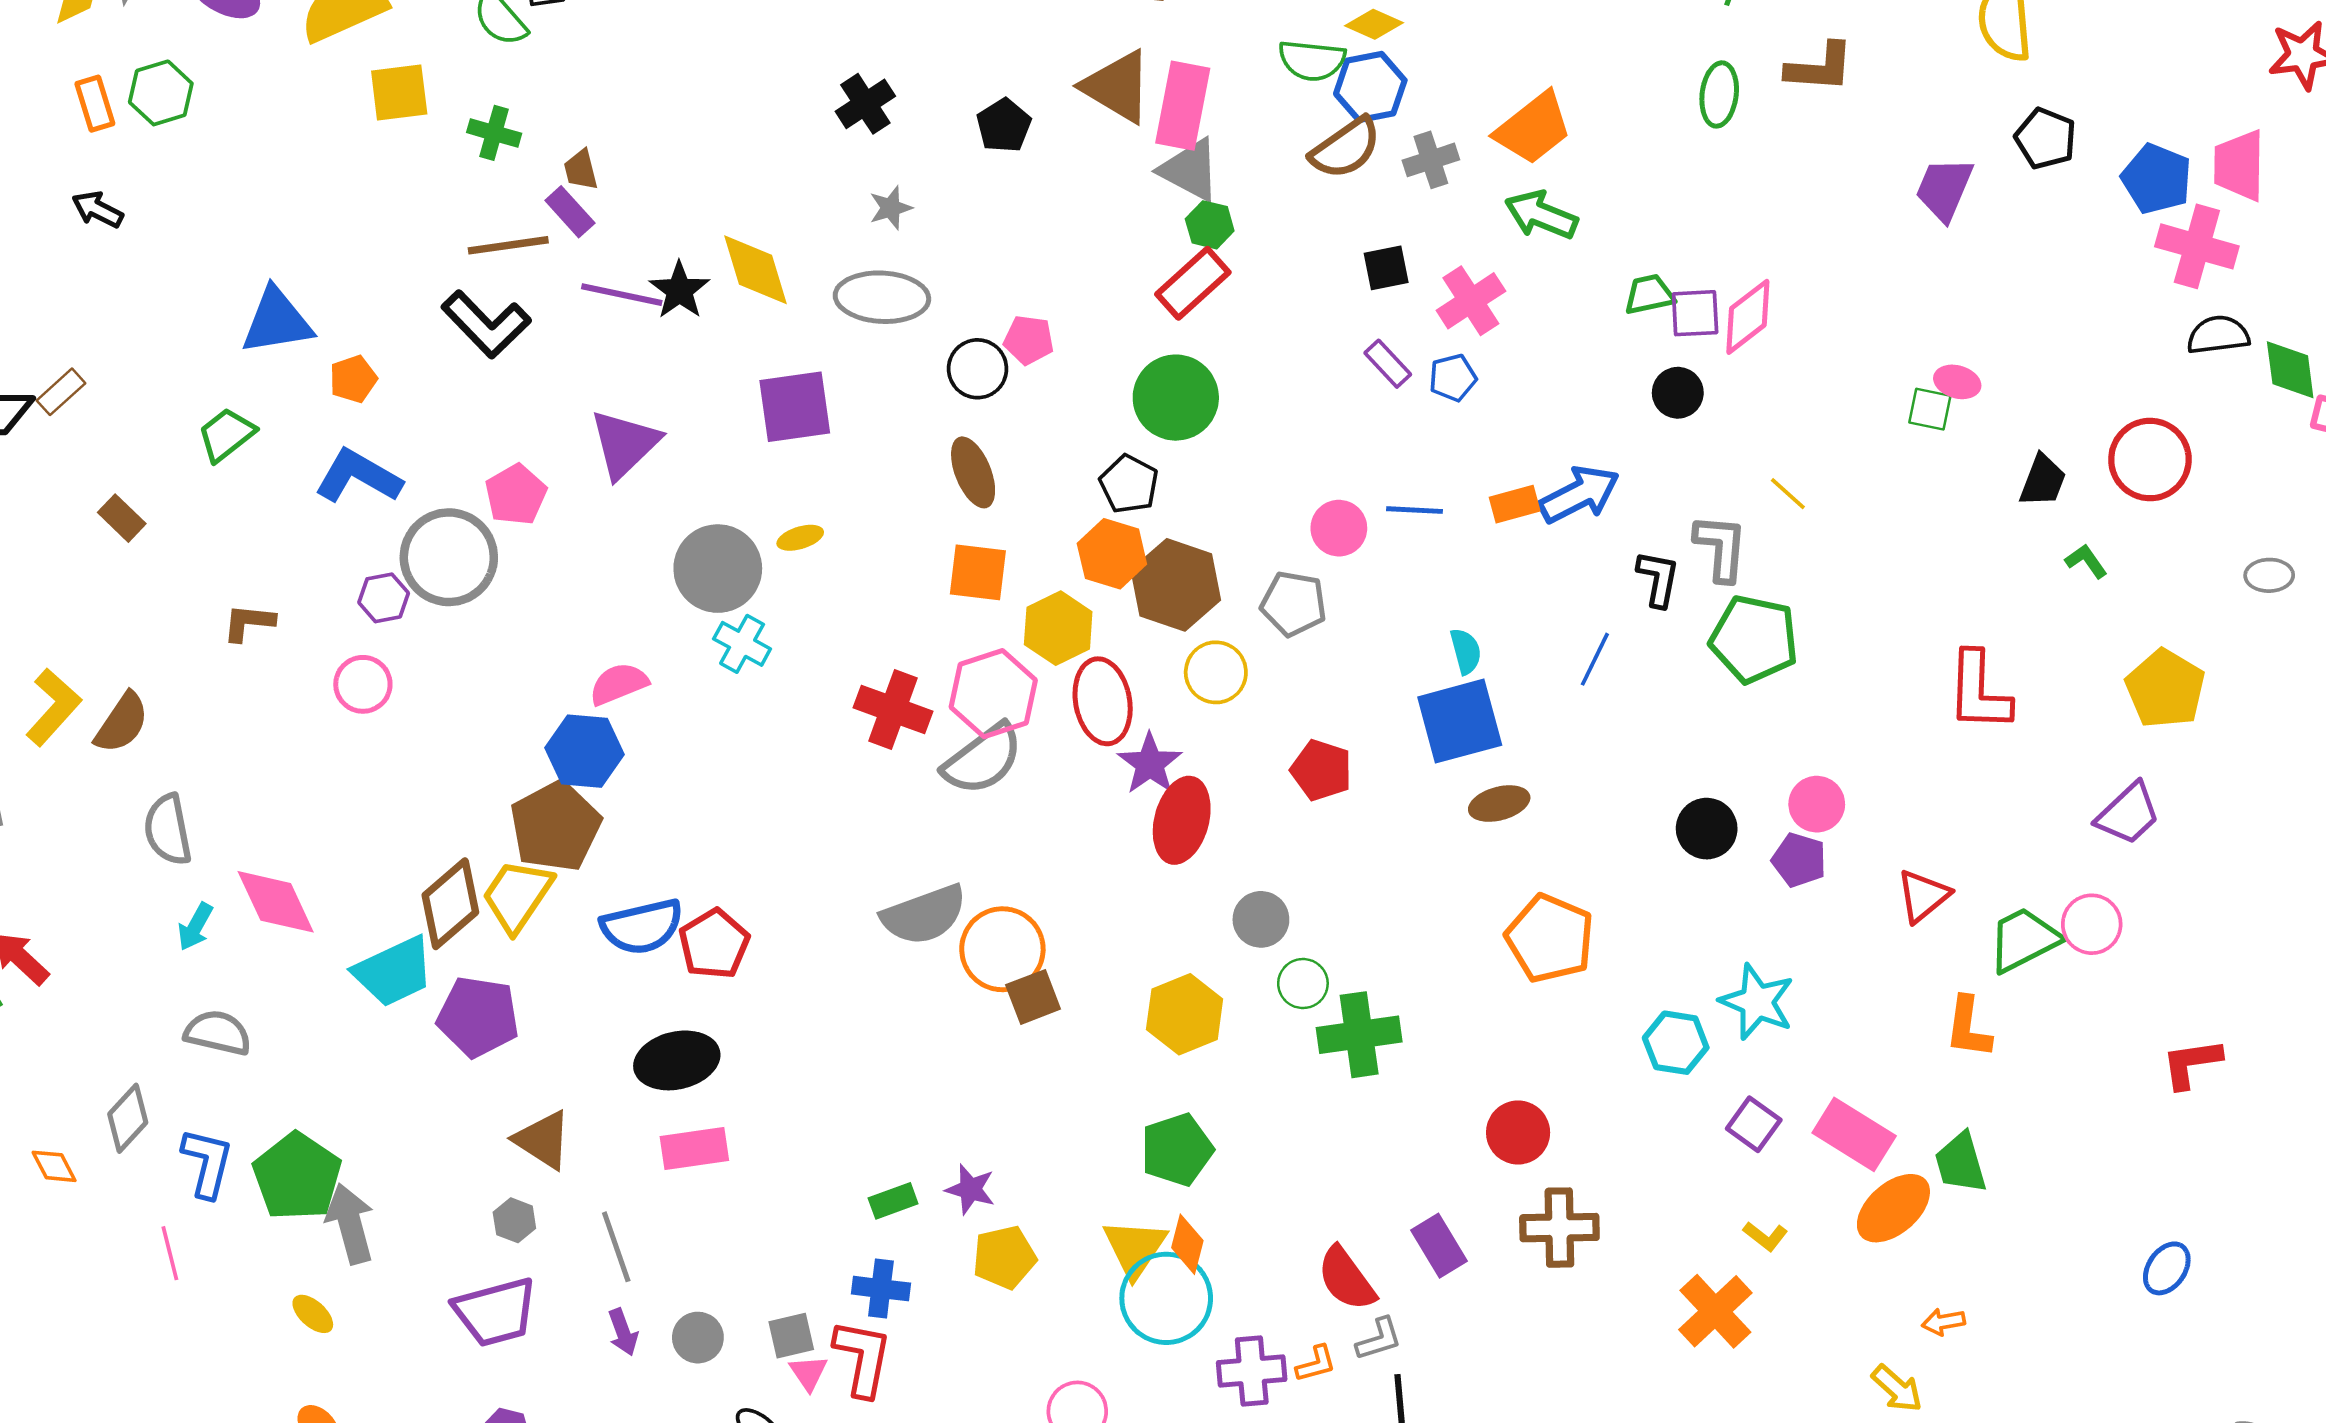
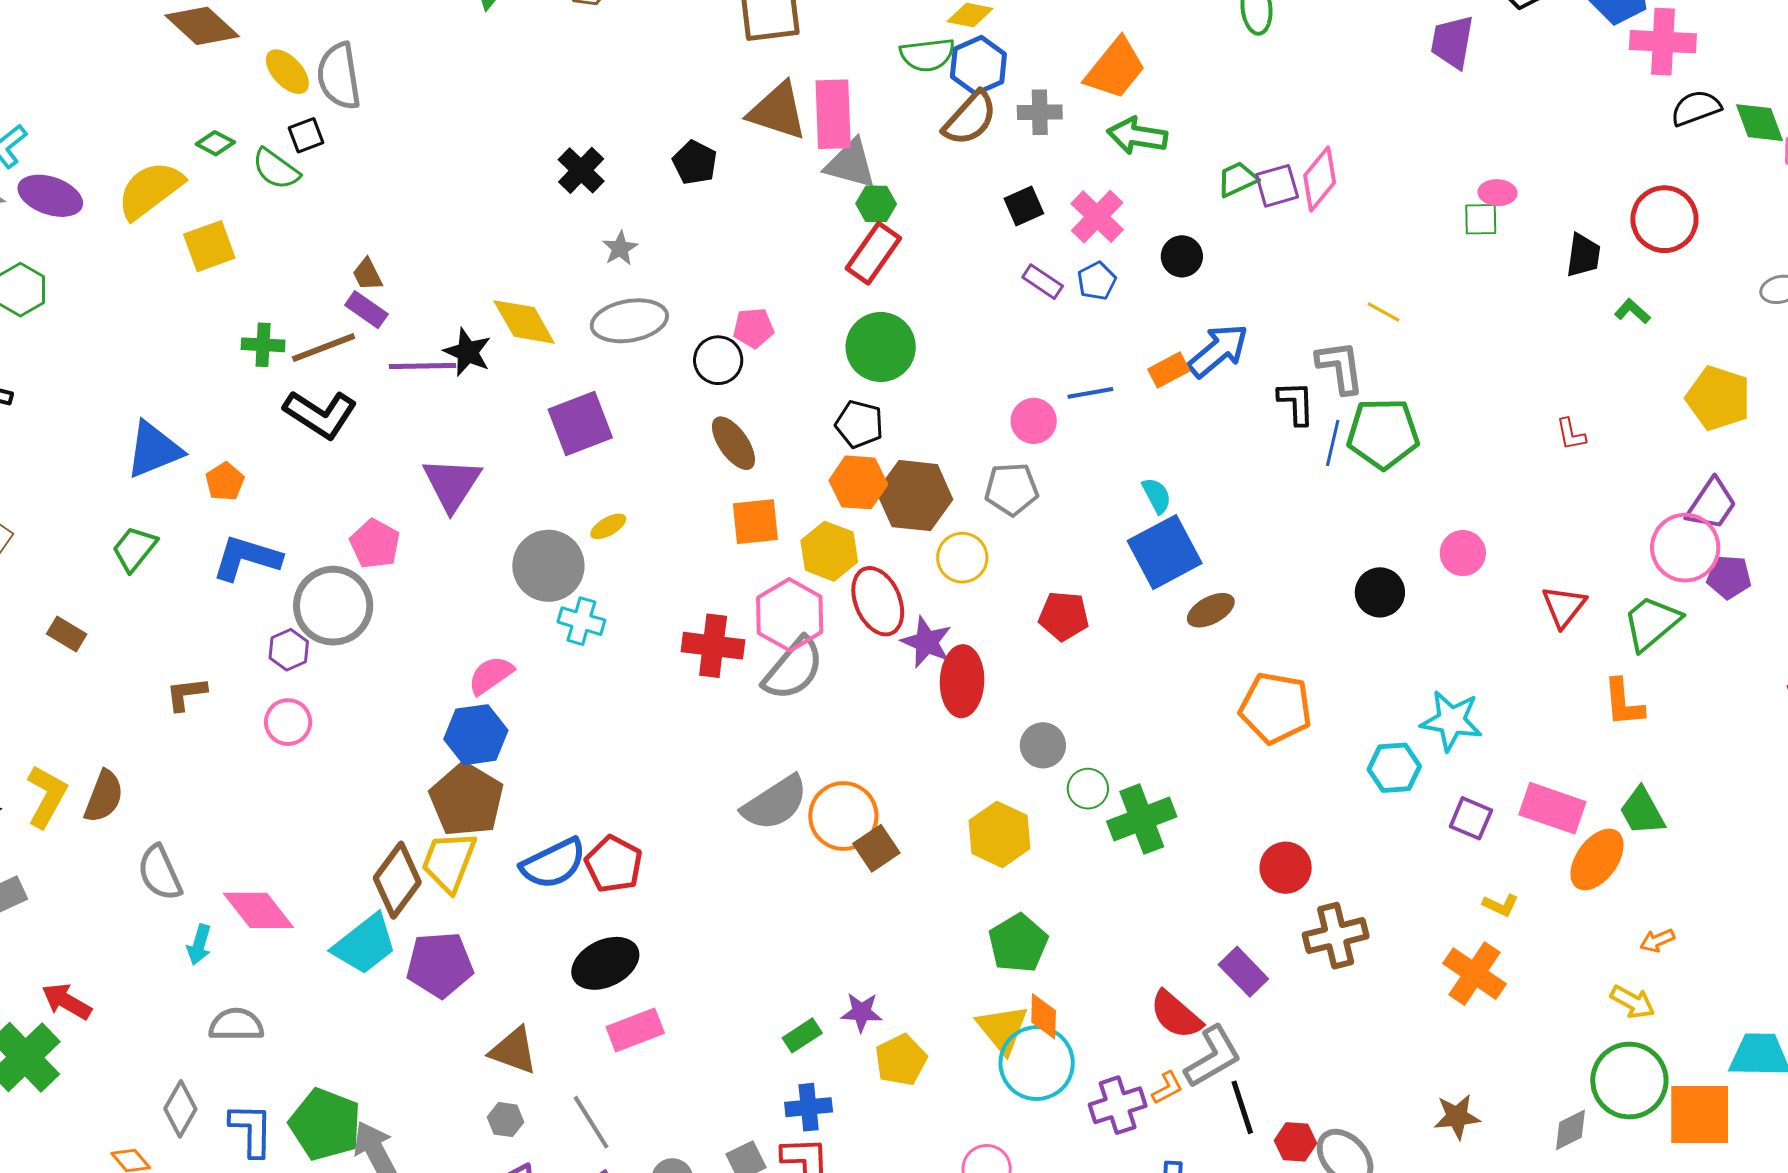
green cross: (494, 133) -> (263, 345), moved
gray cross: (1431, 160) -> (1040, 112), turned 30
black circle: (1678, 393) -> (1182, 256), moved
blue line: (1595, 659) -> (1333, 443), moved
red L-shape: (1979, 691) -> (1571, 434), size x0.5
purple pentagon: (1799, 860) -> (1729, 577), moved
pink circle: (2092, 924) -> (1685, 548), moved, size x1.4
gray L-shape: (1379, 1339) -> (1213, 1057), size x1.6

